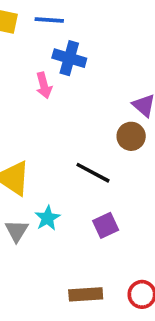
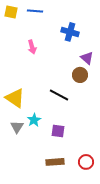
blue cross: (69, 58) -> (70, 32), moved
purple square: (106, 225) -> (58, 131), moved, turned 32

